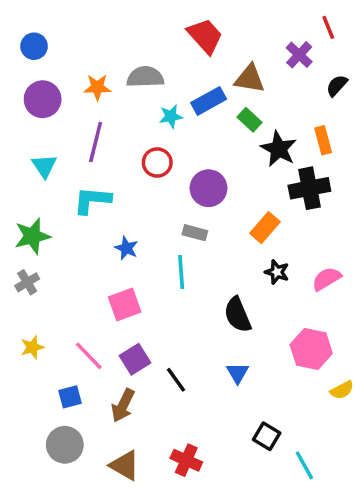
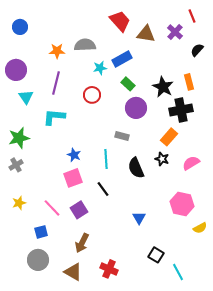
brown triangle: (250, 79) -> (146, 34), moved
purple circle: (43, 99) -> (16, 70), moved
green rectangle: (250, 120) -> (128, 84), moved
purple circle: (209, 188) -> (136, 108), moved
orange rectangle: (265, 228) -> (169, 137), moved
gray rectangle: (195, 233) -> (122, 136), moved
blue star: (126, 248) -> (74, 155), moved
black semicircle: (238, 315) -> (136, 168), moved
black line: (176, 380) -> (103, 189), moved
brown arrow: (123, 405) -> (82, 243), moved

